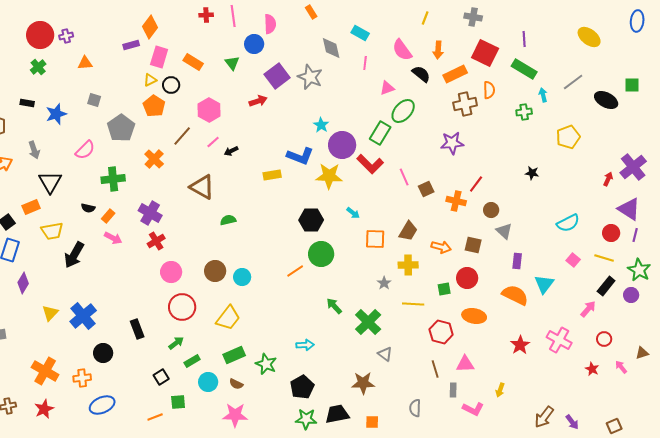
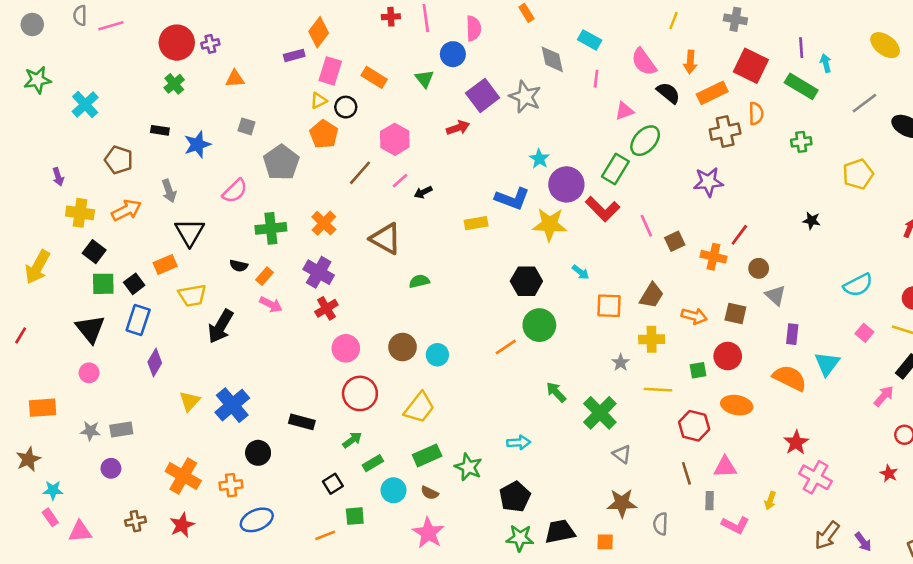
cyan arrow: (543, 95) -> (826, 63), moved
orange cross: (154, 159) -> (324, 223), moved
black rectangle: (137, 329) -> (302, 422), turned -54
pink cross: (559, 340) -> (815, 477), moved
brown star: (363, 383) -> (622, 503), moved
pink star: (235, 415) -> (428, 533), turned 30

